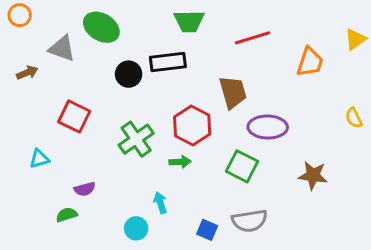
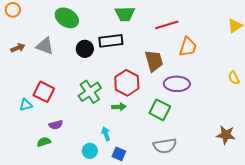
gray triangle: (62, 48) -> (45, 46), moved
orange trapezoid: (310, 62) -> (188, 47), moved
red square: (74, 116) -> (44, 92), moved
brown star: (313, 175) -> (226, 135), moved
blue square: (207, 230) -> (119, 154), moved

